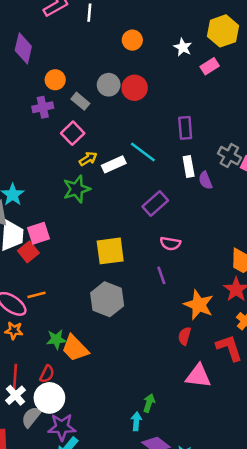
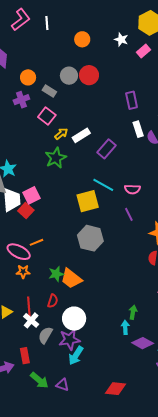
cyan line: (143, 152) -> (103, 185), moved
purple rectangle: (155, 204) -> (107, 149), moved
white circle: (49, 398) -> (74, 319), moved

